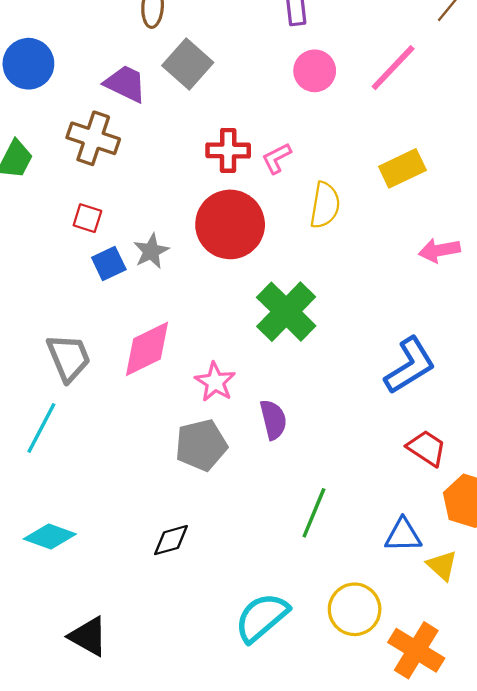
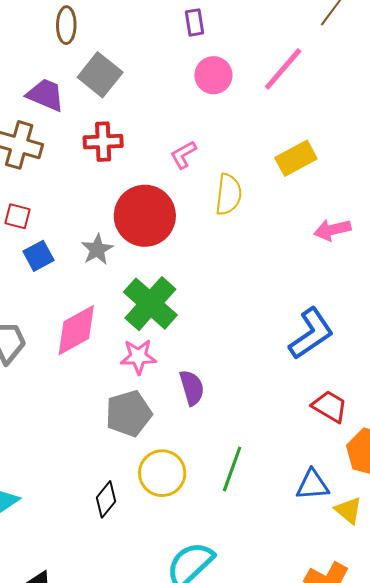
red cross: (228, 150) -> (103, 142), moved
gray star: (151, 251) -> (97, 249), moved
green cross: (286, 312) -> (150, 304), moved
pink star: (215, 382) -> (138, 357), turned -30
black diamond: (171, 540) -> (106, 499), turned -33
yellow circle: (355, 609) -> (162, 473), moved

